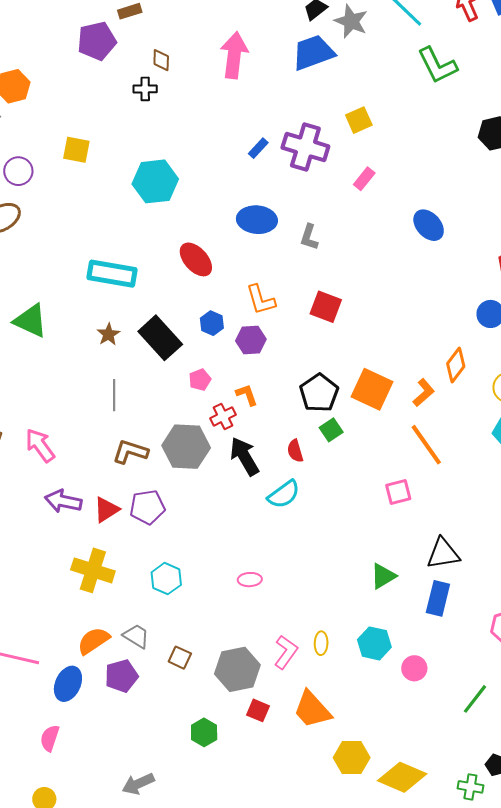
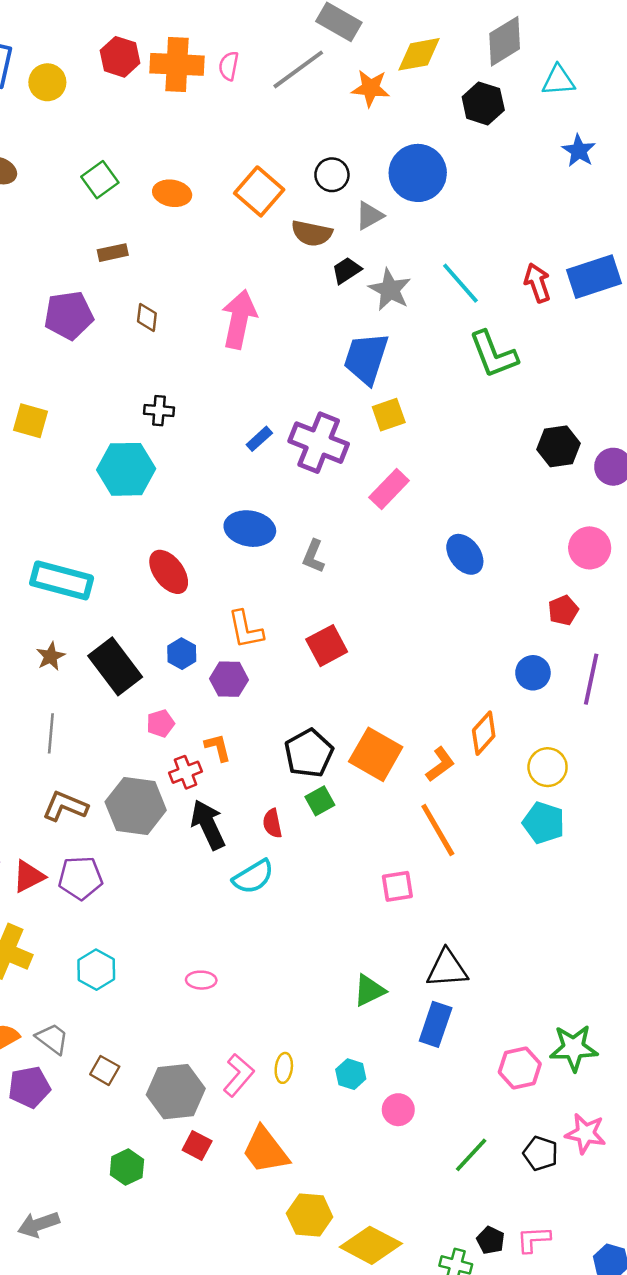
purple pentagon: (97, 41) -> (69, 315), moved
blue trapezoid: (313, 53) -> (366, 358), moved, turned -57
black cross: (145, 89) -> (159, 411), moved
pink rectangle: (364, 179) -> (389, 489), size x1.4
red square: (326, 307) -> (327, 646), turned 36
cyan hexagon: (374, 643) -> (351, 1074), size x0.7

